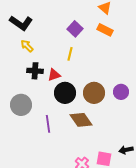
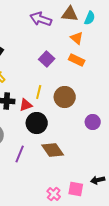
yellow line: (70, 54) -> (39, 92), moved
brown circle: (94, 93) -> (65, 97), moved
purple line: (48, 124) -> (20, 154), turned 30

